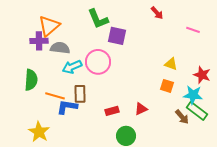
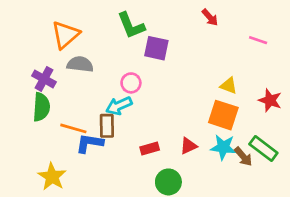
purple cross: (39, 41) -> (44, 79), moved, turned 30
pink circle: (98, 62) -> (131, 83), size x0.6
cyan arrow: (72, 67) -> (119, 106), moved
orange square: (167, 86) -> (223, 115), size x1.6
cyan star: (193, 95) -> (223, 147), moved

